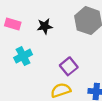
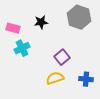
pink rectangle: (13, 24) -> (13, 28), moved

